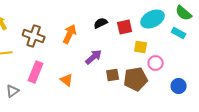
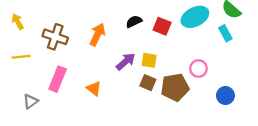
red square: (125, 27) -> (162, 26), turned 35
cyan rectangle: (179, 33) -> (225, 33), turned 32
yellow square: (141, 47) -> (149, 60), moved
brown square: (113, 75) -> (148, 83), turned 32

